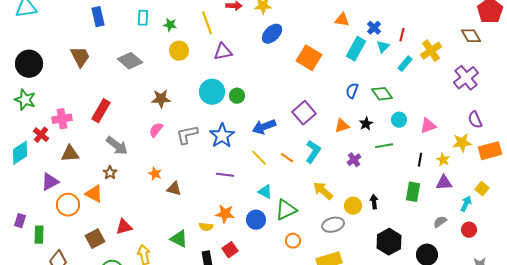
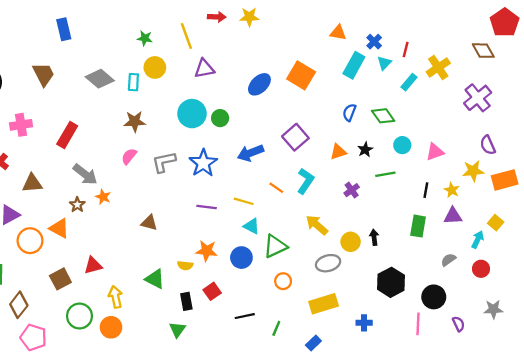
cyan rectangle: (143, 18) -> (133, 82), moved
blue ellipse: (272, 34) -> (259, 84), moved
pink cross: (62, 119) -> (21, 125), moved
yellow line: (259, 158) -> (244, 201), moved, turned -30
orange star: (155, 174) -> (103, 197), moved

